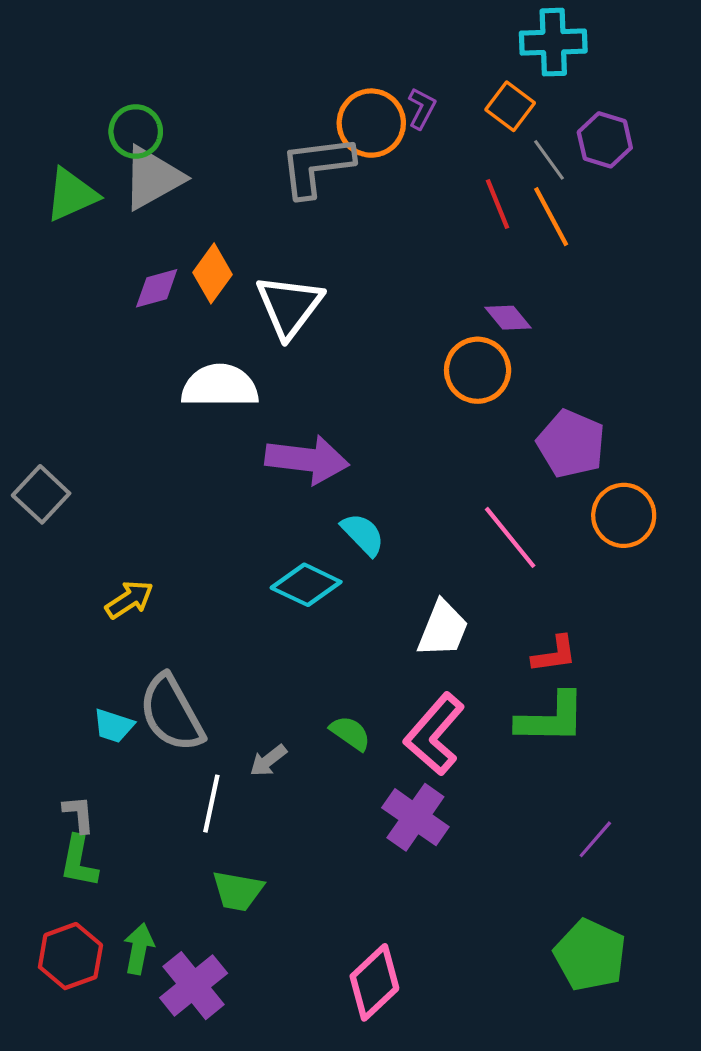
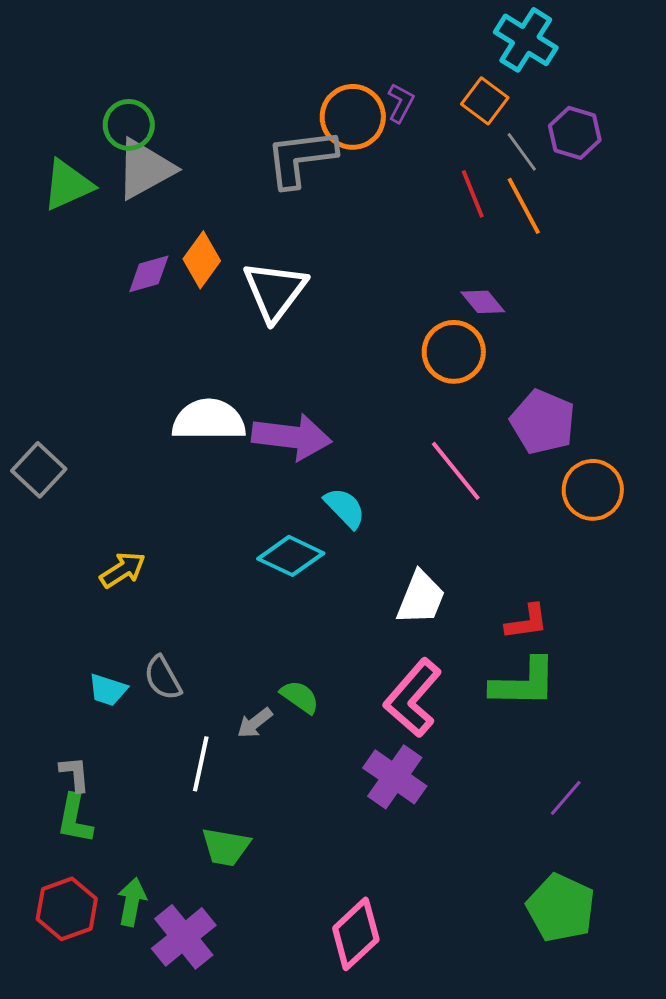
cyan cross: (553, 42) -> (526, 40), turned 34
white semicircle: (220, 386) -> (209, 420), moved
pink line: (510, 537) -> (456, 471), moved
gray semicircle: (171, 713) -> (163, 678), size x0.6
green semicircle: (350, 733) -> (300, 697), moved

